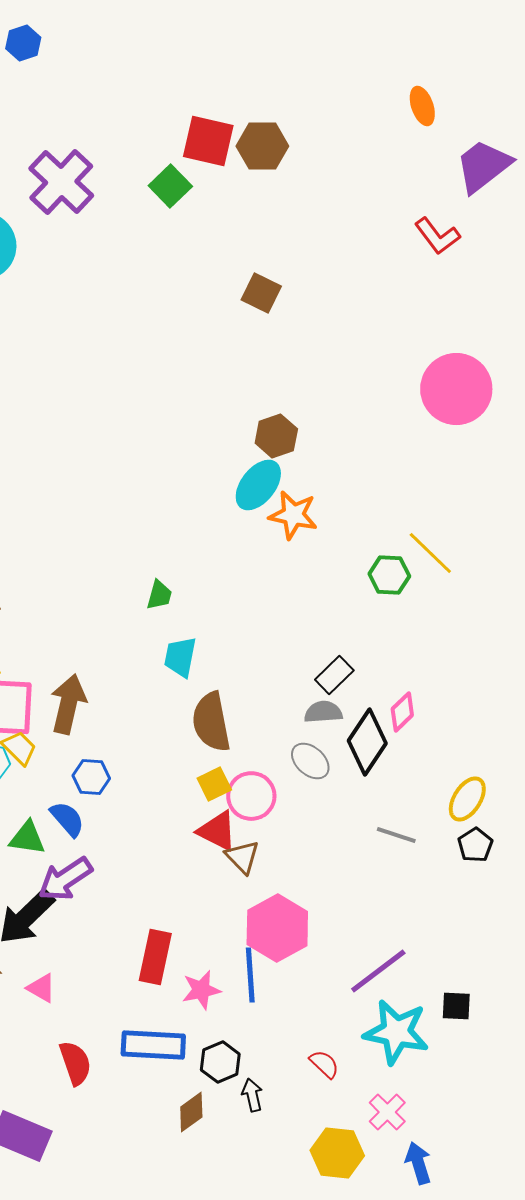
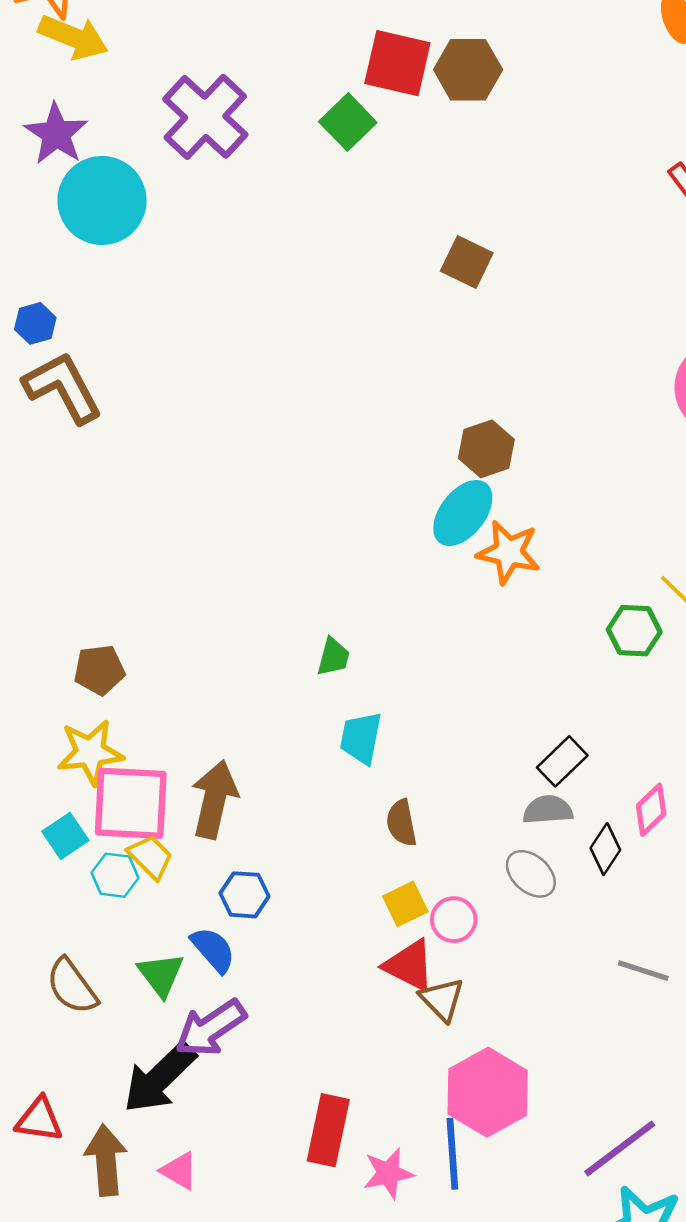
brown semicircle: (211, 722) -> (401, 823), size x0.6
black diamond: (367, 742) -> (605, 849), size x0.6
pink circle: (251, 796) -> (454, 920), size x0.7
green triangle: (27, 838) -> (161, 975), turned 45

